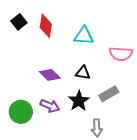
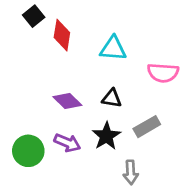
black square: (19, 22) -> (34, 16), moved

